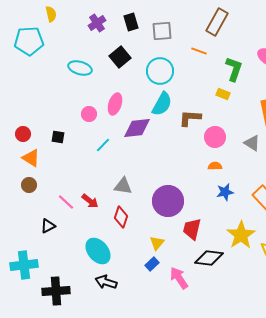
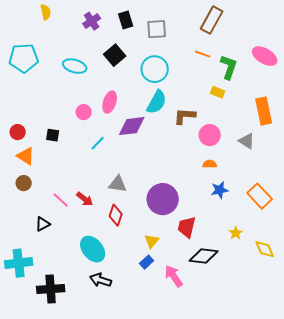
cyan pentagon: (29, 41) -> (24, 58), moved
orange line: (199, 51) -> (203, 54), moved
yellow star: (241, 235) -> (236, 233), size x0.5

